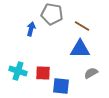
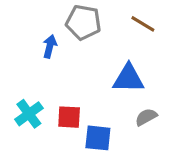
brown line: (82, 26) -> (143, 24), moved
cyan cross: (18, 71) -> (29, 114), turned 36

